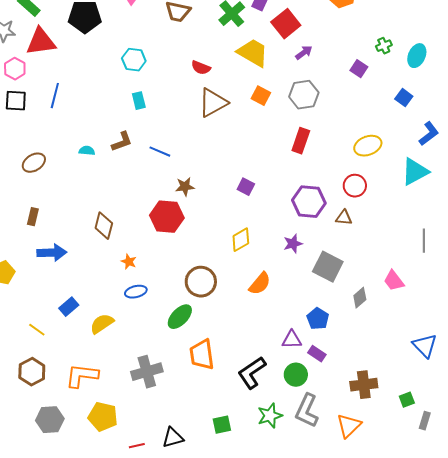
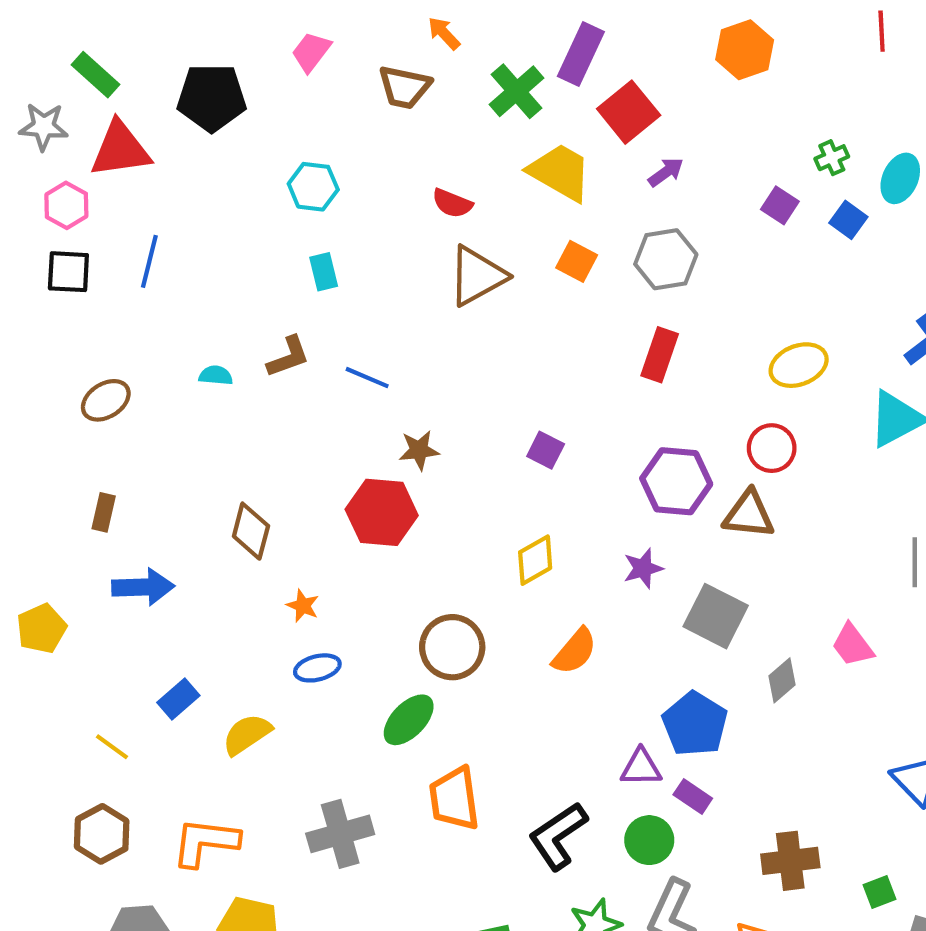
blue square: (404, 98) -> (848, 220), moved
brown triangle: (344, 218) -> (749, 514), size x1.5
blue pentagon: (318, 319) -> (695, 724), size x1.4

